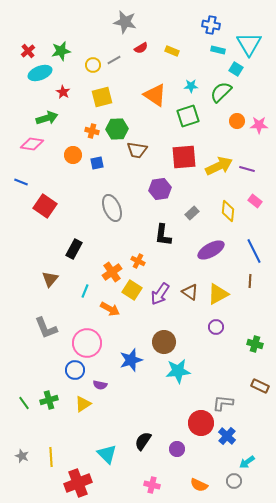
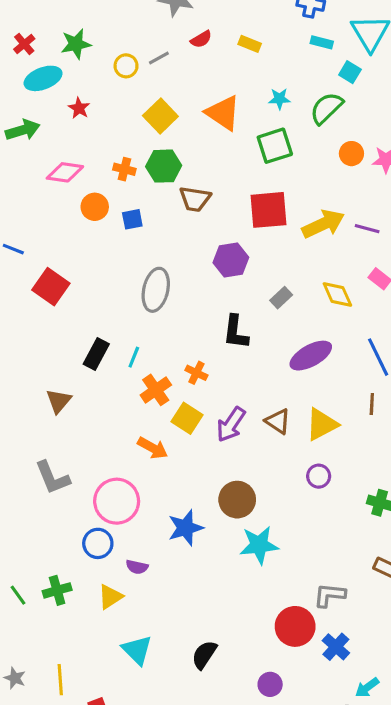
yellow square: (102, 97) -> (160, 116), moved, turned -30
green arrow: (47, 118) -> (23, 130), moved
pink diamond: (32, 144) -> (65, 172), moved
gray ellipse: (112, 208) -> (156, 290), turned 36
yellow diamond: (228, 211) -> (337, 294), turned -30
cyan line: (85, 291) -> (134, 357), moved
purple circle: (177, 449) -> (270, 684), moved
cyan triangle: (107, 454) -> (137, 650), moved

